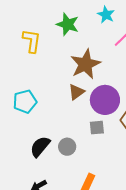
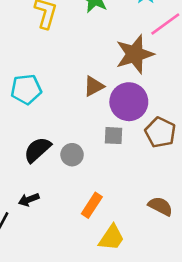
brown star: (85, 64) -> (135, 54), moved

